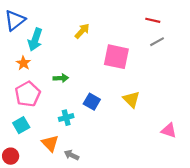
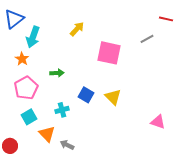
red line: (153, 20) -> (166, 19), moved
yellow triangle: (131, 99) -> (113, 97), moved
cyan square: (21, 125) -> (29, 117), moved

